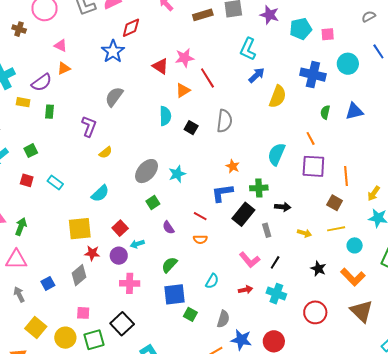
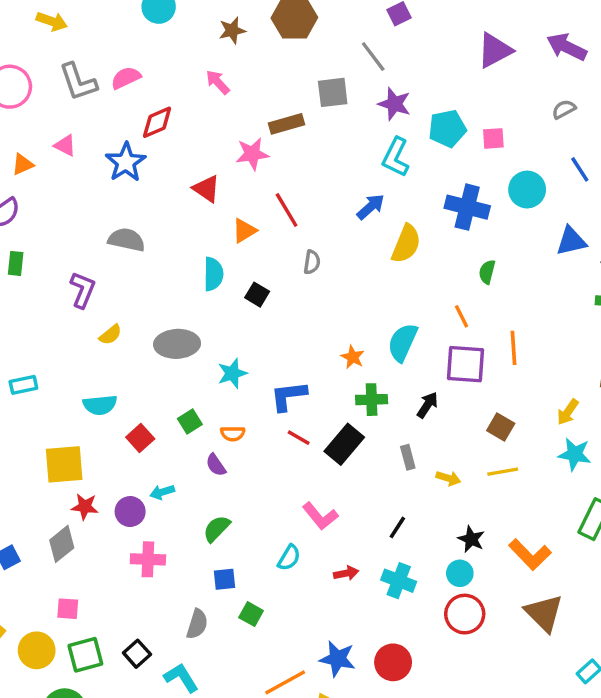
brown rectangle: (203, 15) -> (287, 124), moved
pink triangle: (61, 46) -> (65, 145), moved
cyan L-shape: (248, 49) -> (396, 157), moved
pink star: (185, 58) -> (252, 154), moved
orange triangle: (64, 68) -> (23, 164), moved
gray semicircle: (114, 97) -> (127, 240), turned 65
blue triangle: (354, 111) -> (571, 241), moved
gray semicircle: (224, 121) -> (312, 262), moved, size x0.6
orange star: (233, 166) -> (353, 357), moved
gray ellipse: (147, 171) -> (177, 344), moved, turned 45
orange line: (346, 176) -> (514, 348), moved
cyan rectangle: (55, 183) -> (23, 385), turned -49
blue L-shape: (222, 193) -> (288, 396), moved
cyan semicircle: (100, 194) -> (100, 405), turned 36
black arrow: (283, 207) -> (427, 405), moved, turned -63
red line: (200, 216) -> (299, 438), moved
red square: (120, 228) -> (140, 438), moved
gray rectangle: (267, 230) -> (408, 457), moved
orange semicircle: (200, 239) -> (233, 434), moved
cyan circle: (355, 245) -> (460, 573), moved
pink L-shape: (250, 260) -> (320, 516), moved
blue square: (175, 294) -> (224, 579), size x0.6
gray semicircle: (223, 319) -> (197, 624), moved
black square: (122, 324) -> (137, 654), moved, size x0.7

